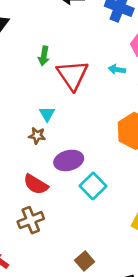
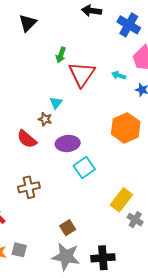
red semicircle: (36, 184) -> (27, 139), moved

